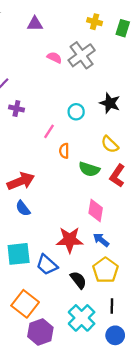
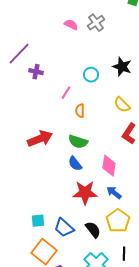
gray cross: (82, 55) -> (96, 23), size x0.7
green semicircle: (89, 169) -> (78, 142), moved
blue semicircle: (23, 208) -> (75, 164), moved
cyan square: (19, 254) -> (38, 221), moved, size x0.6
blue trapezoid: (47, 265) -> (64, 228), moved

